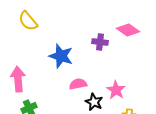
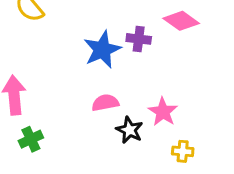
blue star: (61, 56) -> (102, 50), moved, turned 30

